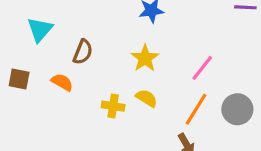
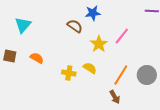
brown semicircle: (83, 52) -> (75, 26), moved, turned -77
yellow star: (145, 58) -> (99, 44), moved
pink line: (202, 68) -> (122, 36), moved

